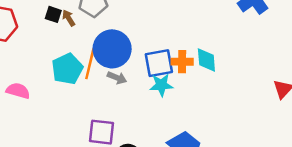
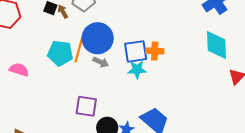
cyan diamond: (206, 60) -> (216, 45), moved, size x1.4
cyan pentagon: (67, 69) -> (60, 53), turned 30

